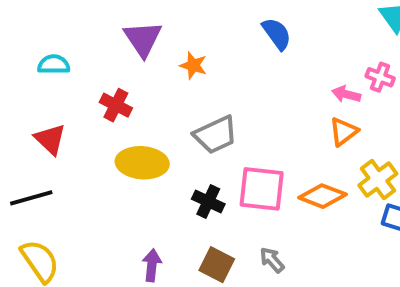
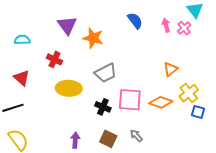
orange star: (193, 65) -> (93, 38), size x1.5
pink cross: (380, 77) -> (184, 28), moved, turned 32
pink arrow: (346, 94) -> (166, 25), moved, turned 64

